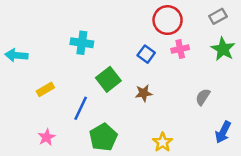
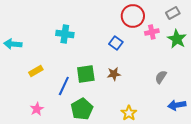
pink cross: (180, 49) -> (152, 32), moved
green square: (108, 79) -> (86, 74), moved, turned 30
blue arrow: (223, 132) -> (177, 105), turned 54

